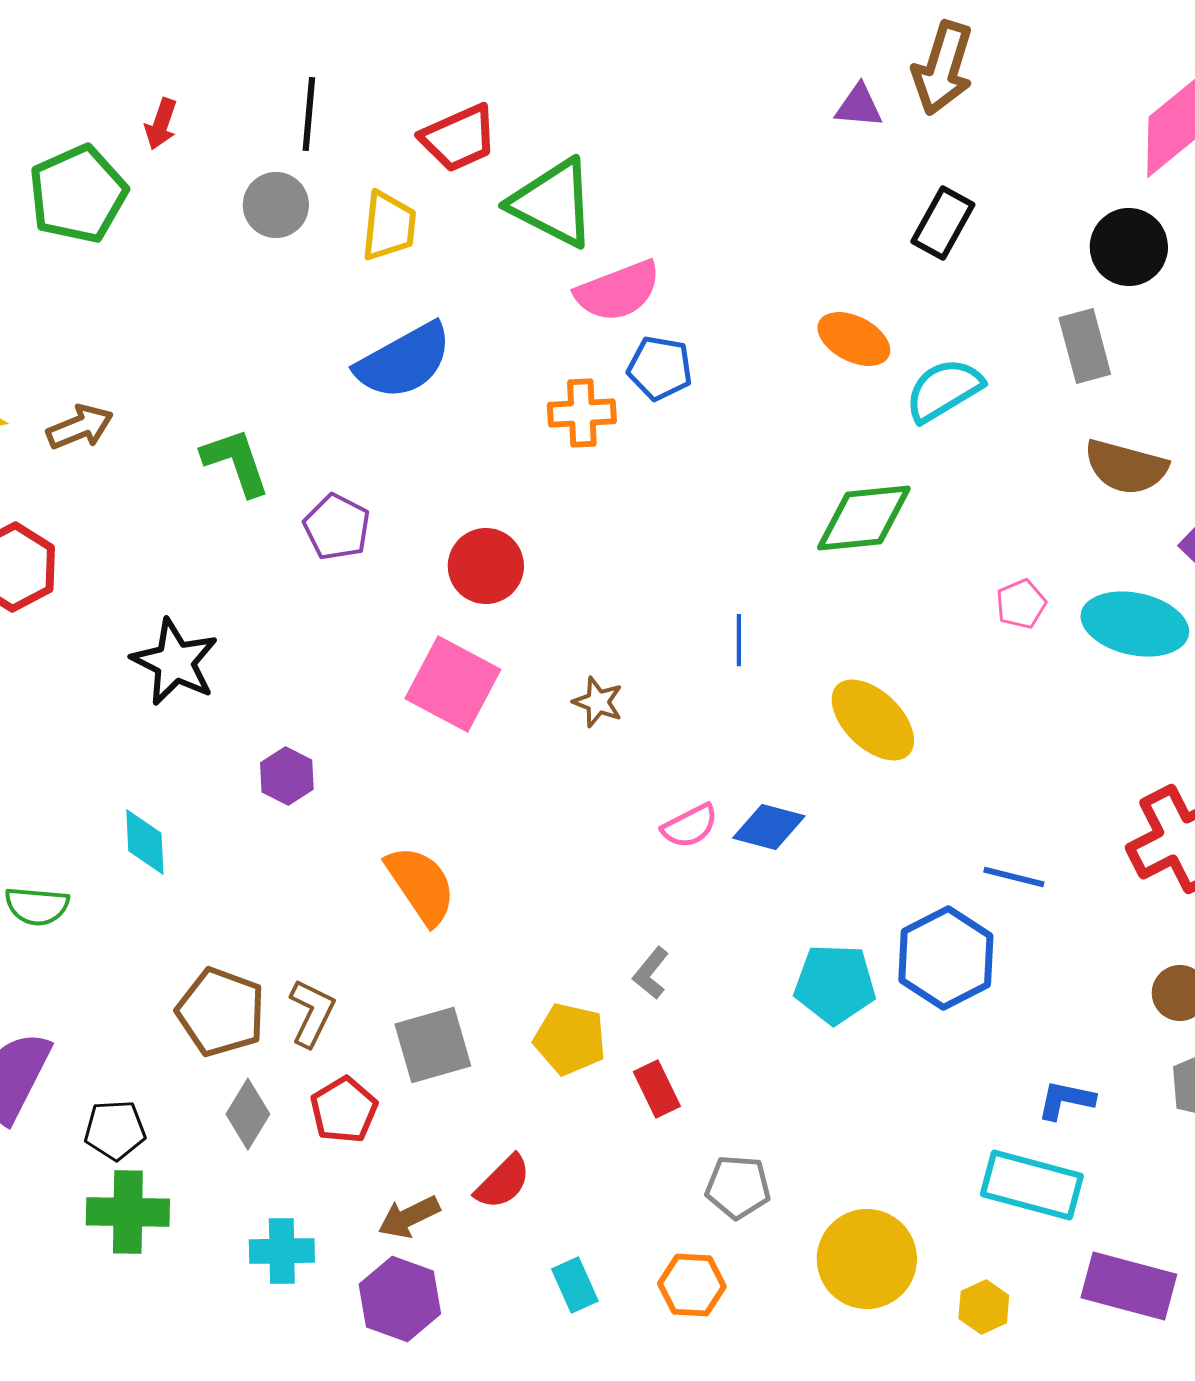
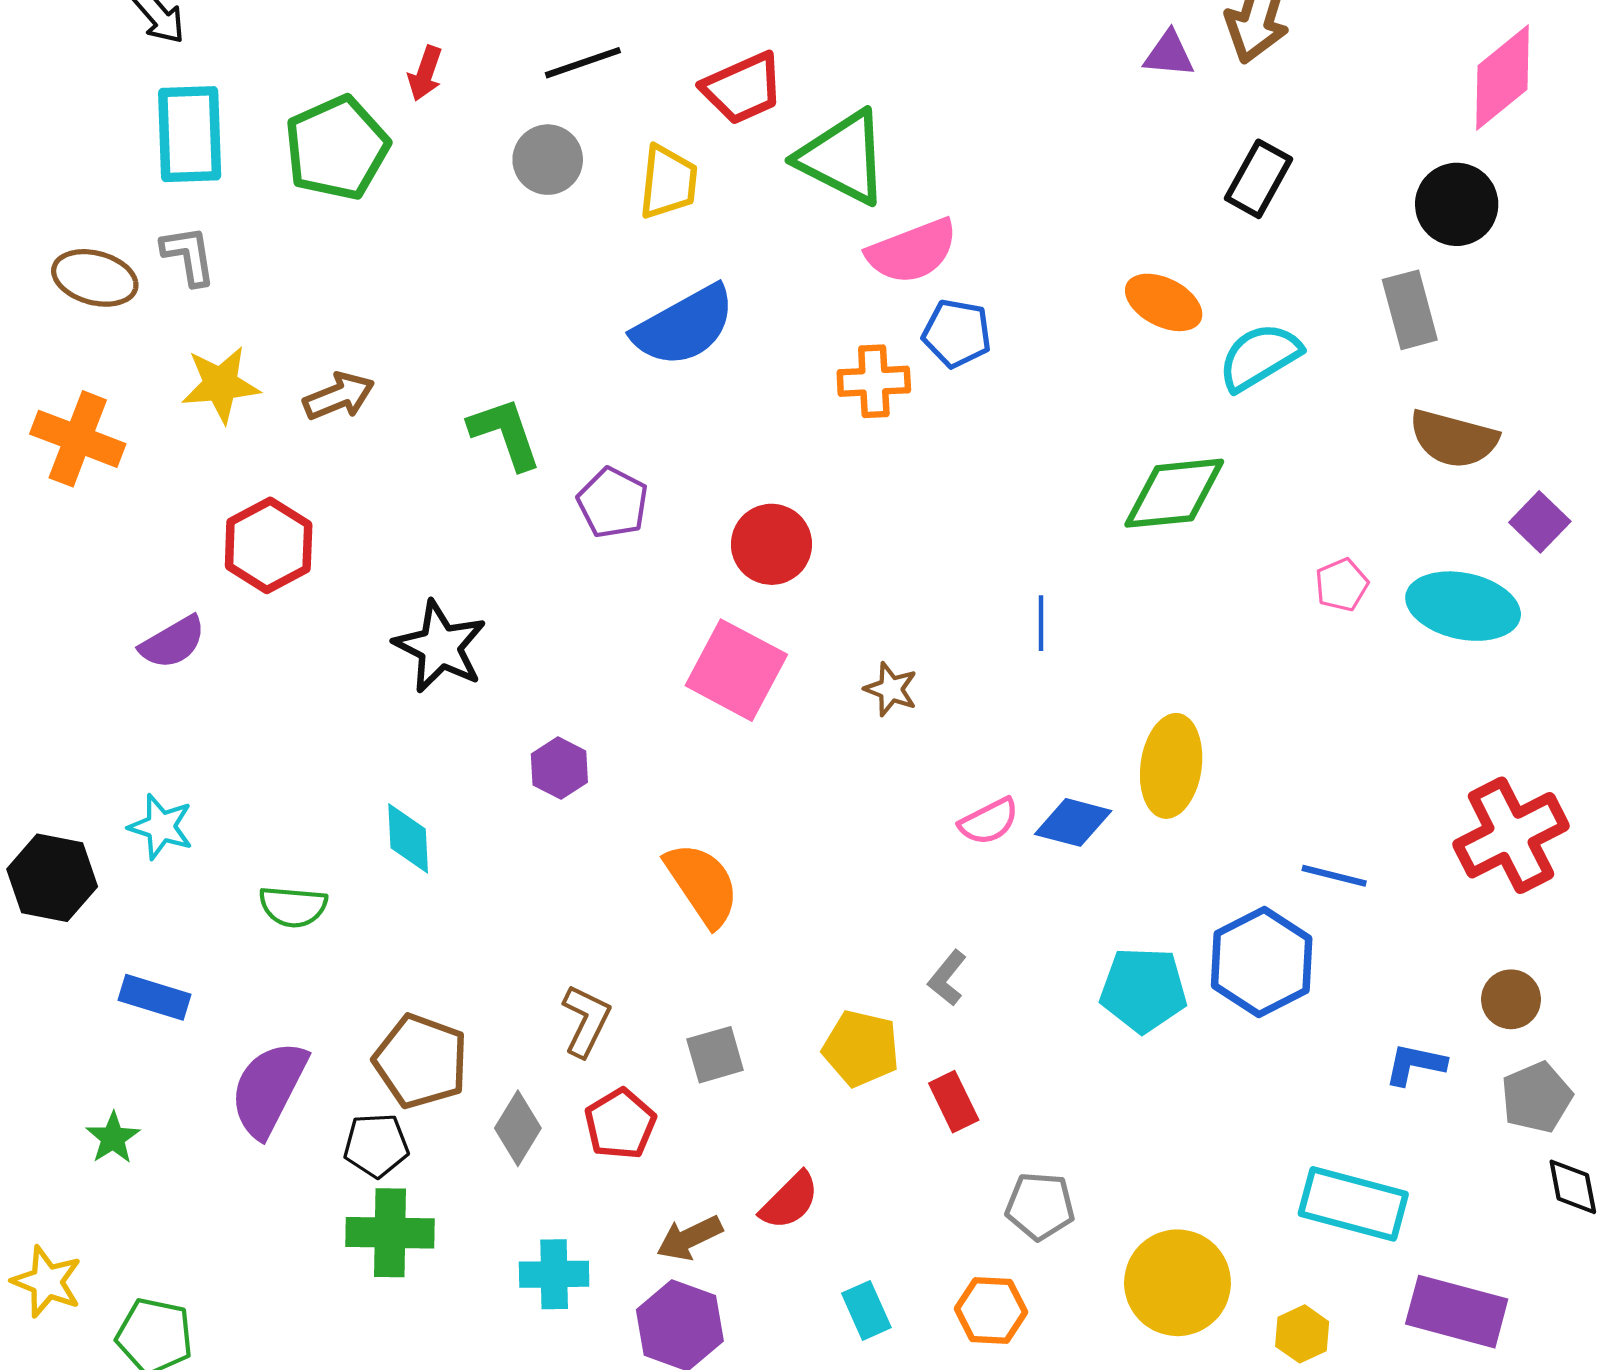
black line: (309, 114) -> (583, 63), turned 66
yellow ellipse: (873, 720) -> (1171, 766), moved, turned 54
brown pentagon: (221, 1012) -> (421, 1061), moved
gray square: (433, 1045) -> (715, 1055), size x0.7
blue L-shape: (1066, 1100) -> (1415, 1064), moved

